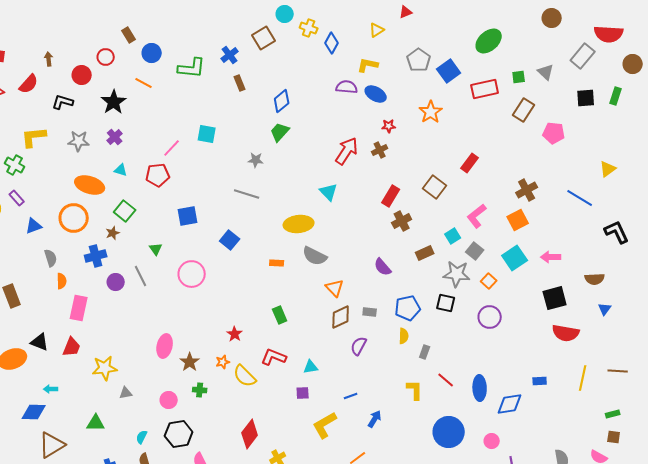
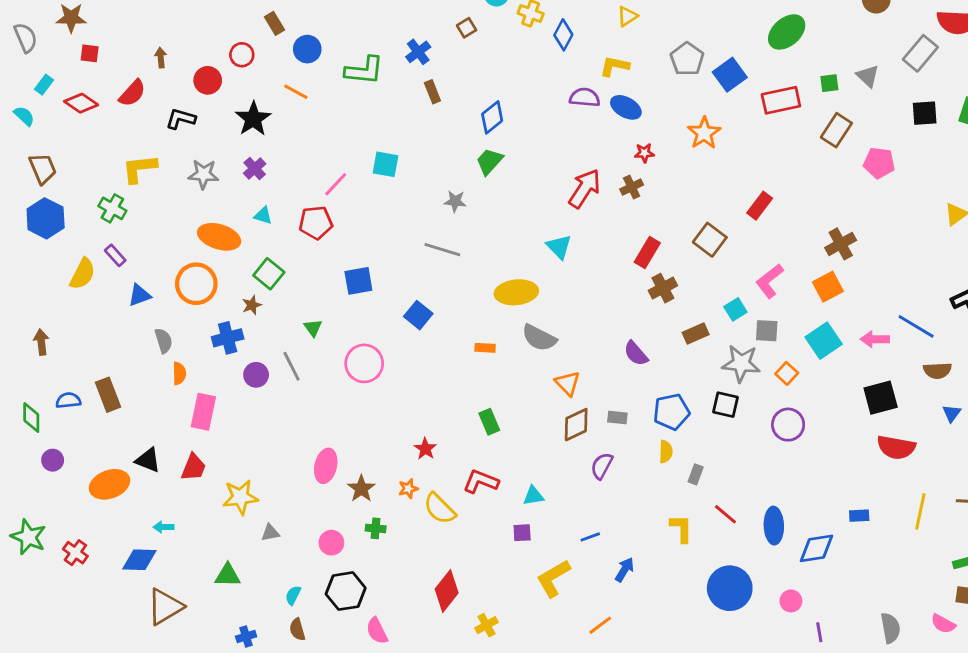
brown square: (264, 38) -> (467, 28), size x0.6
blue line: (580, 198) -> (916, 326), moved
gray square: (475, 251) -> (767, 331), turned -36

